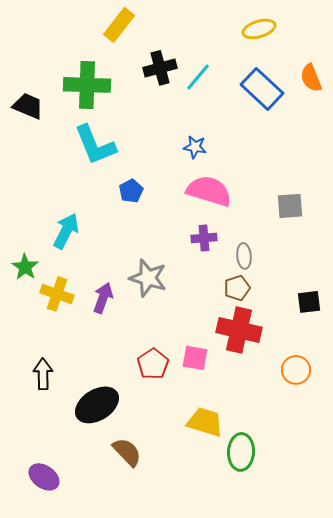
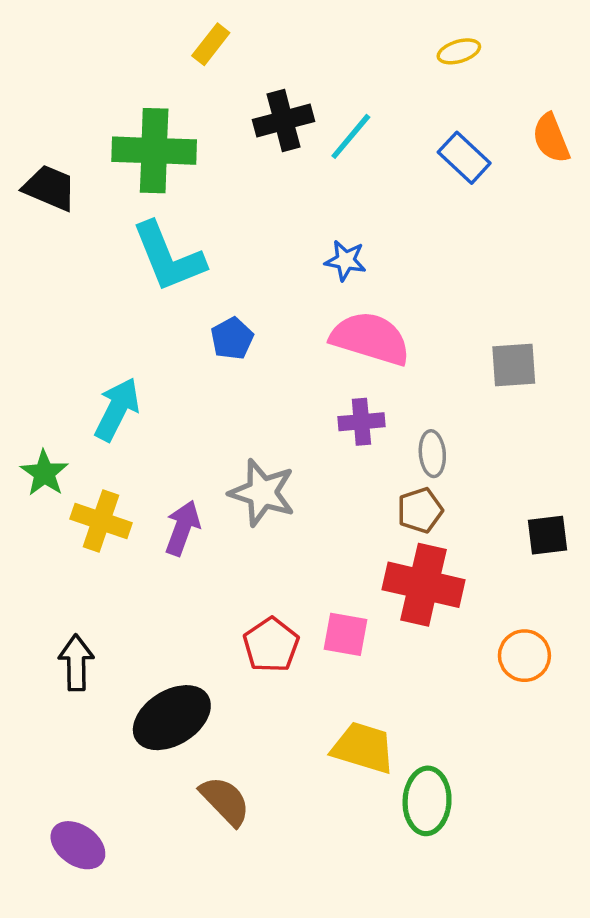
yellow rectangle: (119, 25) -> (211, 44), size x0.7
yellow ellipse: (259, 29) -> (459, 51), size x0.7
blue rectangle: (262, 89) -> (464, 158), size x0.7

